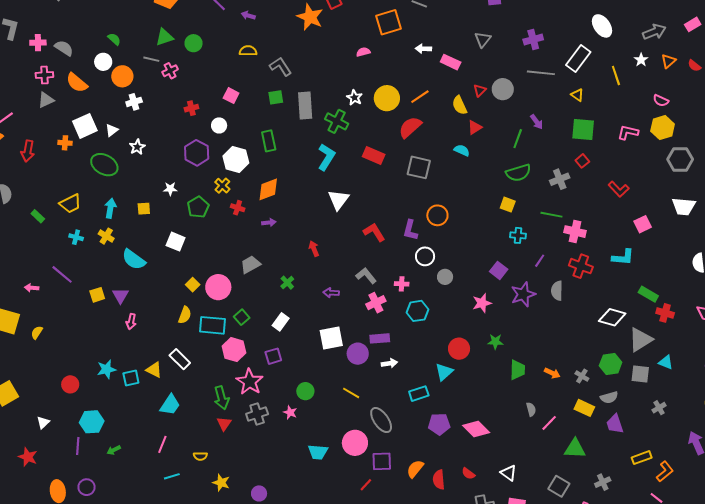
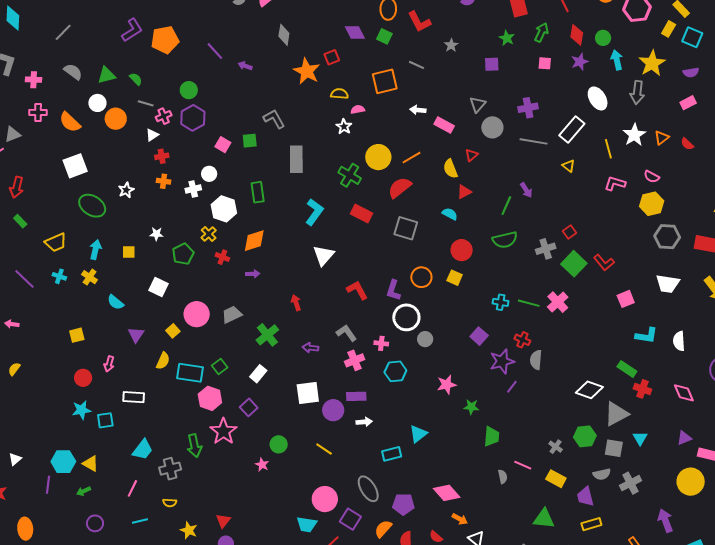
gray arrow: (654, 32) -> (637, 92), moved, turned 115
green triangle: (164, 37) -> (106, 75), moved
green semicircle: (114, 39) -> (136, 79), moved
gray semicircle: (64, 48) -> (73, 72), moved
yellow semicircle: (248, 51) -> (339, 94), moved
white star: (641, 60) -> (634, 135), size x1.6
gray circle: (503, 89) -> (492, 127), moved
green square: (276, 97) -> (250, 141), moved
white star: (355, 98) -> (344, 127), moved
gray triangle: (46, 100) -> (13, 134), moved
white cross: (134, 102) -> (193, 189), moved
red cross: (191, 108) -> (162, 156), moved
green cross: (337, 121) -> (350, 175), moved
green square: (583, 129) -> (574, 264), moved, turned 35
white triangle: (112, 130) -> (152, 135), moved
pink L-shape: (628, 132) -> (615, 183), moved
orange cross: (65, 143) -> (164, 181), moved
purple hexagon: (197, 153) -> (193, 118), moved
yellow square: (508, 205) -> (455, 278), moved
green line: (551, 215) -> (529, 303), moved
green rectangle: (38, 216) -> (20, 221), moved
pink cross: (575, 232) -> (558, 302), turned 30
white circle: (425, 256) -> (406, 317), size x1.4
cyan L-shape: (623, 257) -> (646, 335), moved
cyan semicircle: (134, 259) -> (115, 302), size x0.7
purple line: (540, 261) -> (512, 387), moved
red cross: (581, 266) -> (522, 340), moved, size x0.7
purple line: (62, 274) -> (24, 279), moved
green cross: (287, 283) -> (267, 335), size x1.6
pink circle: (218, 287) -> (197, 314), moved
purple triangle: (121, 296) -> (136, 335), moved
pink star: (482, 303) -> (447, 385), moved
red circle: (459, 349) -> (462, 250), moved
purple square: (273, 356) -> (249, 407), turned -30
white rectangle: (180, 359) -> (134, 397), moved, turned -45
cyan triangle: (666, 362) -> (640, 438), turned 35
yellow triangle: (154, 370) -> (91, 464), moved
orange arrow: (552, 373) -> (460, 519), moved
red circle: (70, 384) -> (83, 378), moved
gray semicircle: (609, 397) -> (602, 474), moved
gray cross: (659, 408) -> (630, 483), size x1.5
gray cross: (257, 414) -> (170, 469), moved
gray ellipse: (381, 420) -> (368, 489), moved
pink line: (549, 423) -> (523, 465), moved, turned 66
red triangle: (224, 424) -> (223, 521), moved
purple pentagon: (439, 424) -> (403, 504), moved
cyan trapezoid: (318, 452) -> (307, 524), moved
yellow rectangle: (642, 458) -> (591, 524), moved
purple square: (382, 461) -> (350, 519), turned 30
purple circle: (87, 487) -> (95, 523), moved

